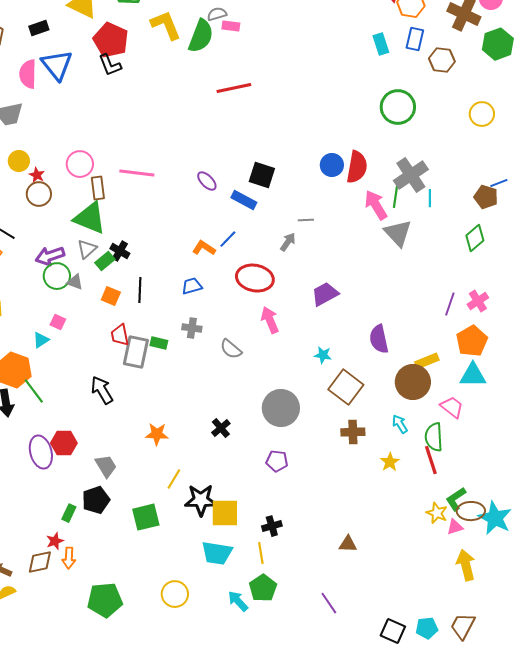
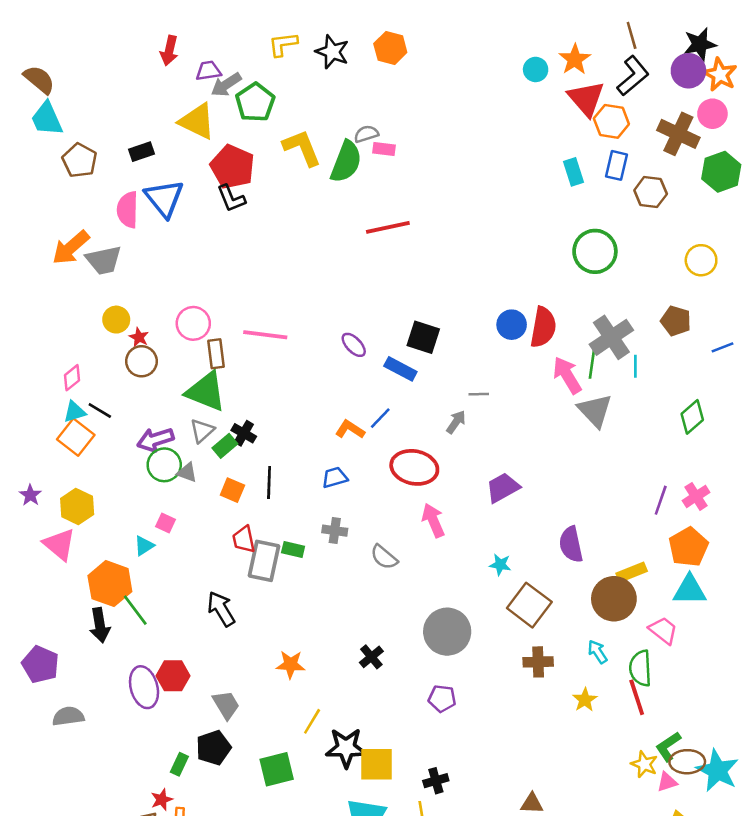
brown pentagon: (486, 197) -> (676, 321), moved

